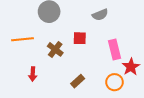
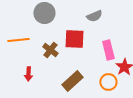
red square: (80, 38) -> (74, 39), size x1.5
brown rectangle: (78, 81) -> (72, 81), size x1.5

